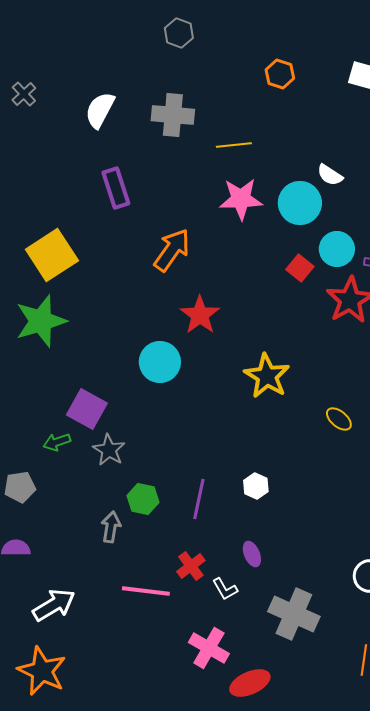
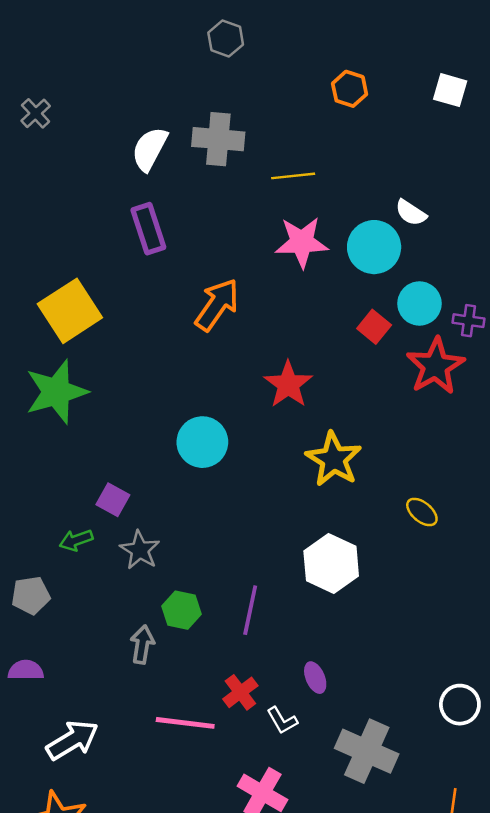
white semicircle: (100, 110) -> (150, 149), moved
red star: (200, 315) -> (288, 384), moved
purple square: (87, 409) -> (113, 500), size x0.7
white hexagon: (256, 486) -> (331, 564), moved, size x1.8

